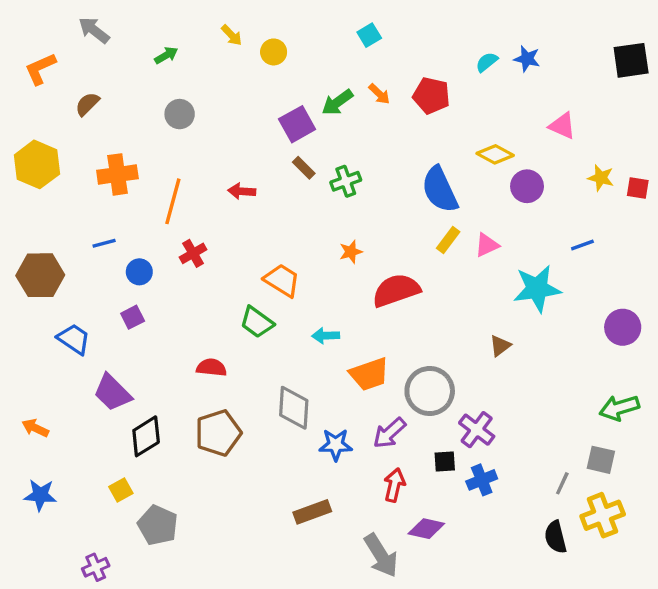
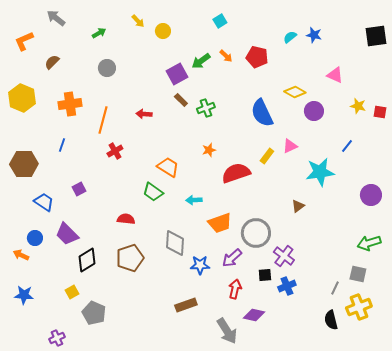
yellow rectangle: (448, 240) -> (267, 156), moved
blue line: (104, 243) -> (62, 145), turned -56
blue line: (582, 245) -> (347, 146), turned -32
blue circle: (139, 272) -> (35, 238), moved

